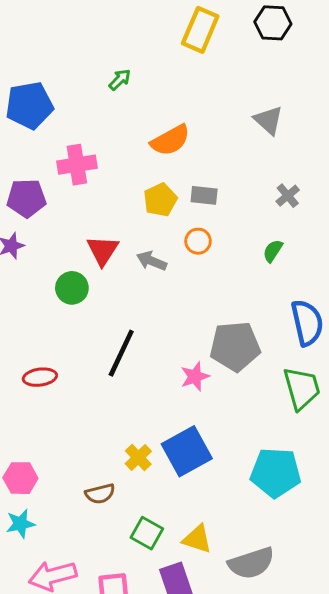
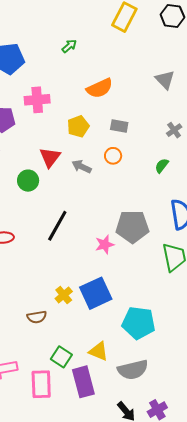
yellow pentagon: (160, 200) -> (78, 126), moved
cyan pentagon: (276, 473) -> (139, 323), moved
green square: (147, 533) -> (61, 357), moved

